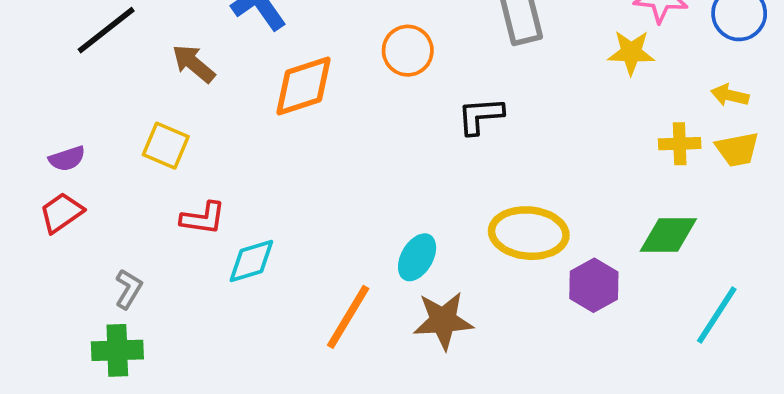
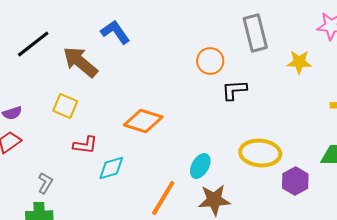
orange circle: (408, 51) -> (210, 61), moved
yellow star: (631, 52) -> (299, 62), moved
brown arrow: (194, 64) -> (80, 62), size x1.5
orange diamond: (303, 86) -> (143, 121), moved, turned 36

